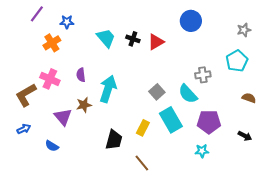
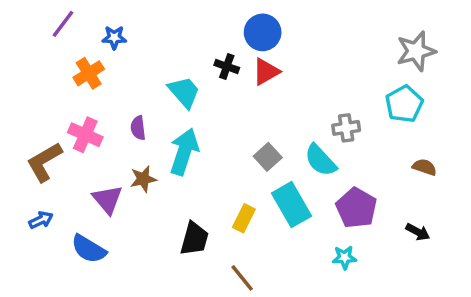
blue circle: (191, 21) -> (263, 32), moved
gray star: (244, 30) -> (416, 51), size x1.6
cyan trapezoid: (106, 38) -> (184, 92), moved
purple pentagon: (209, 122) -> (356, 208), turned 30
blue semicircle: (52, 146) -> (89, 249), size x1.5

